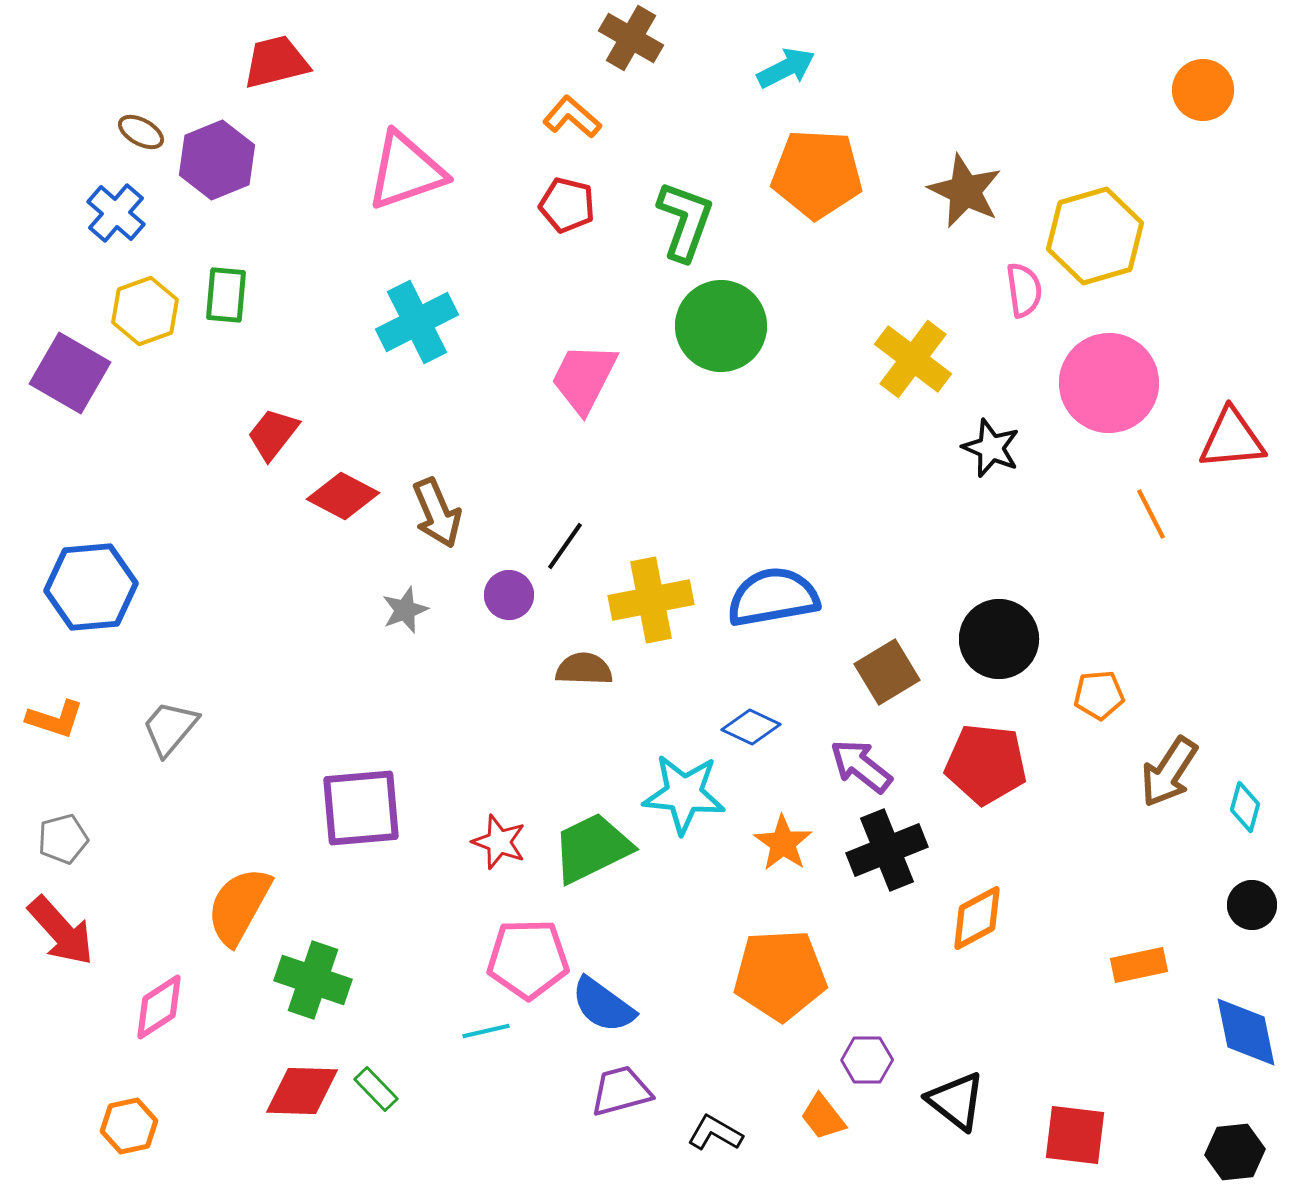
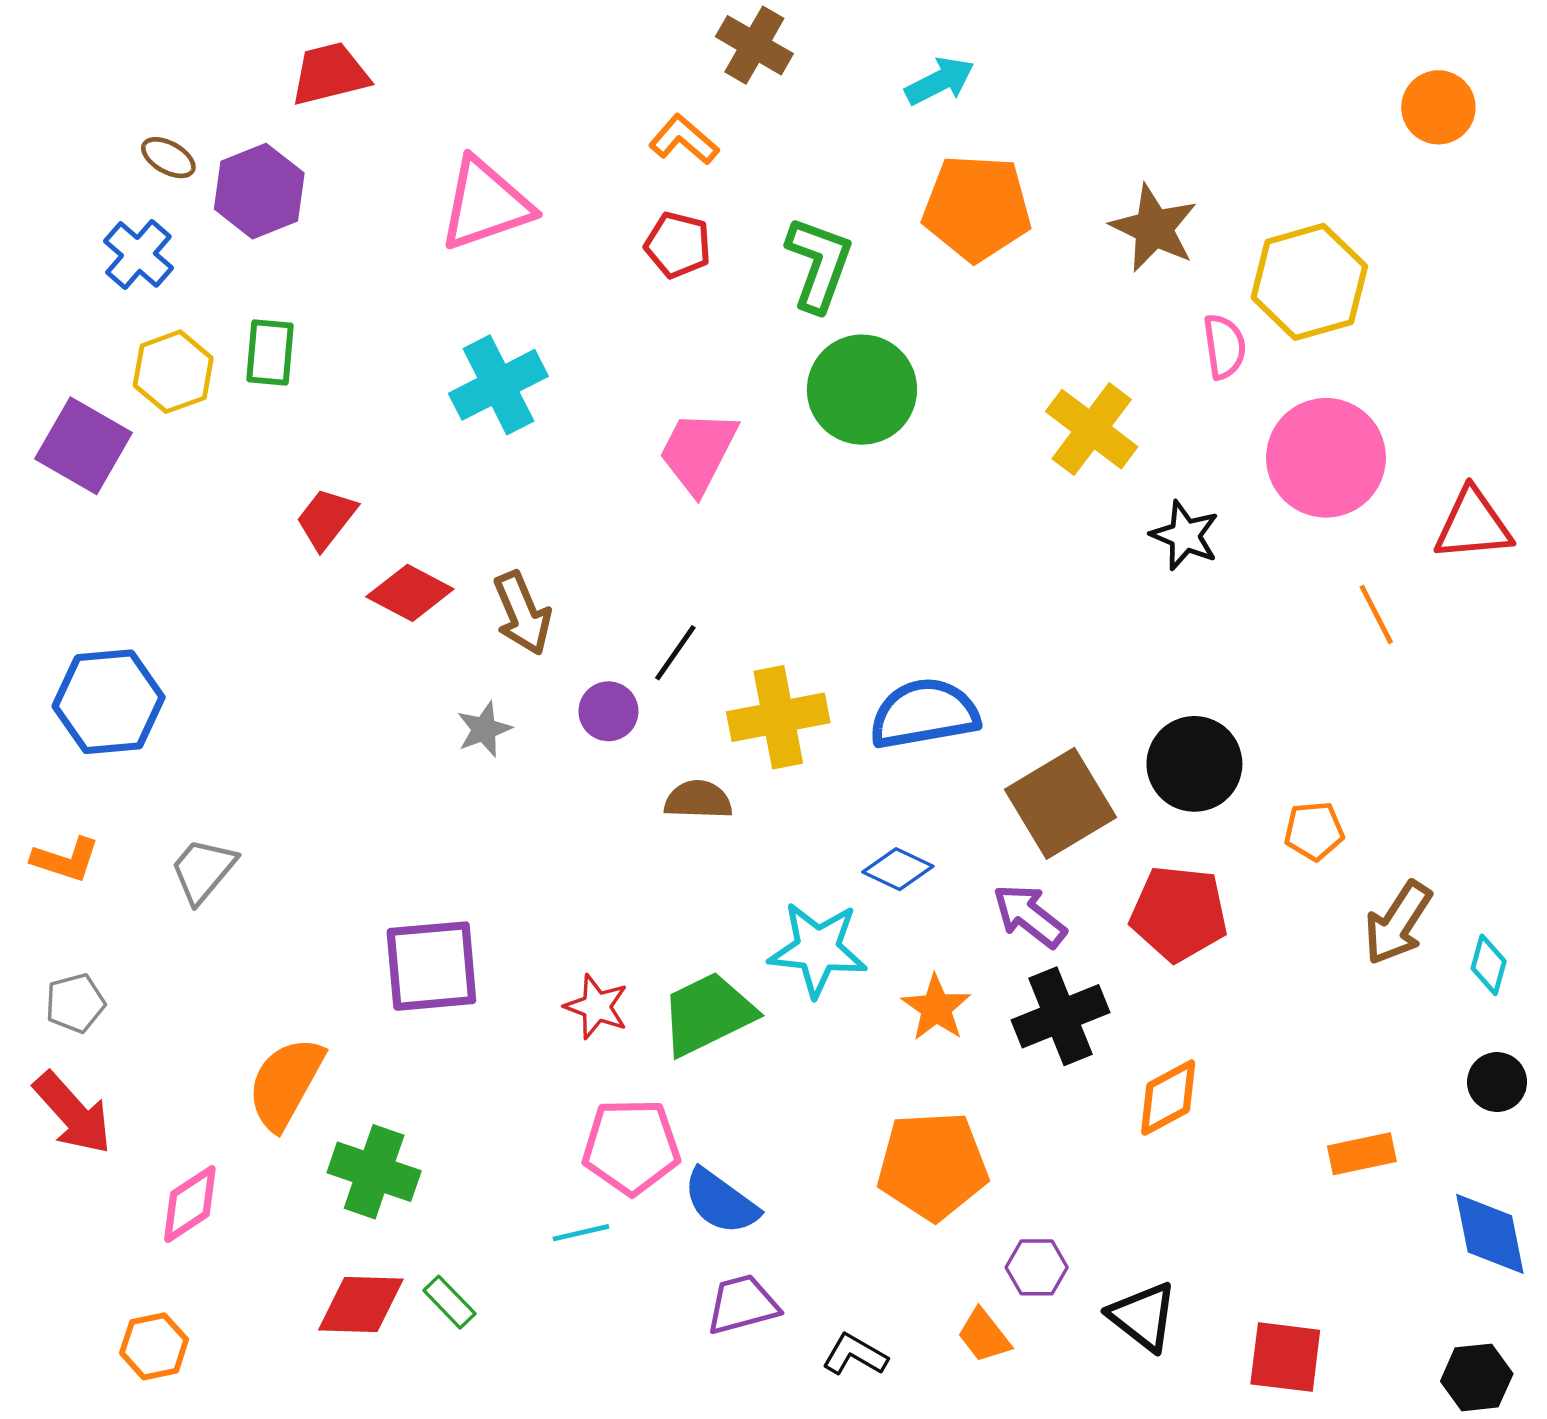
brown square: (887, 672) -> (1061, 803), size x1.4

